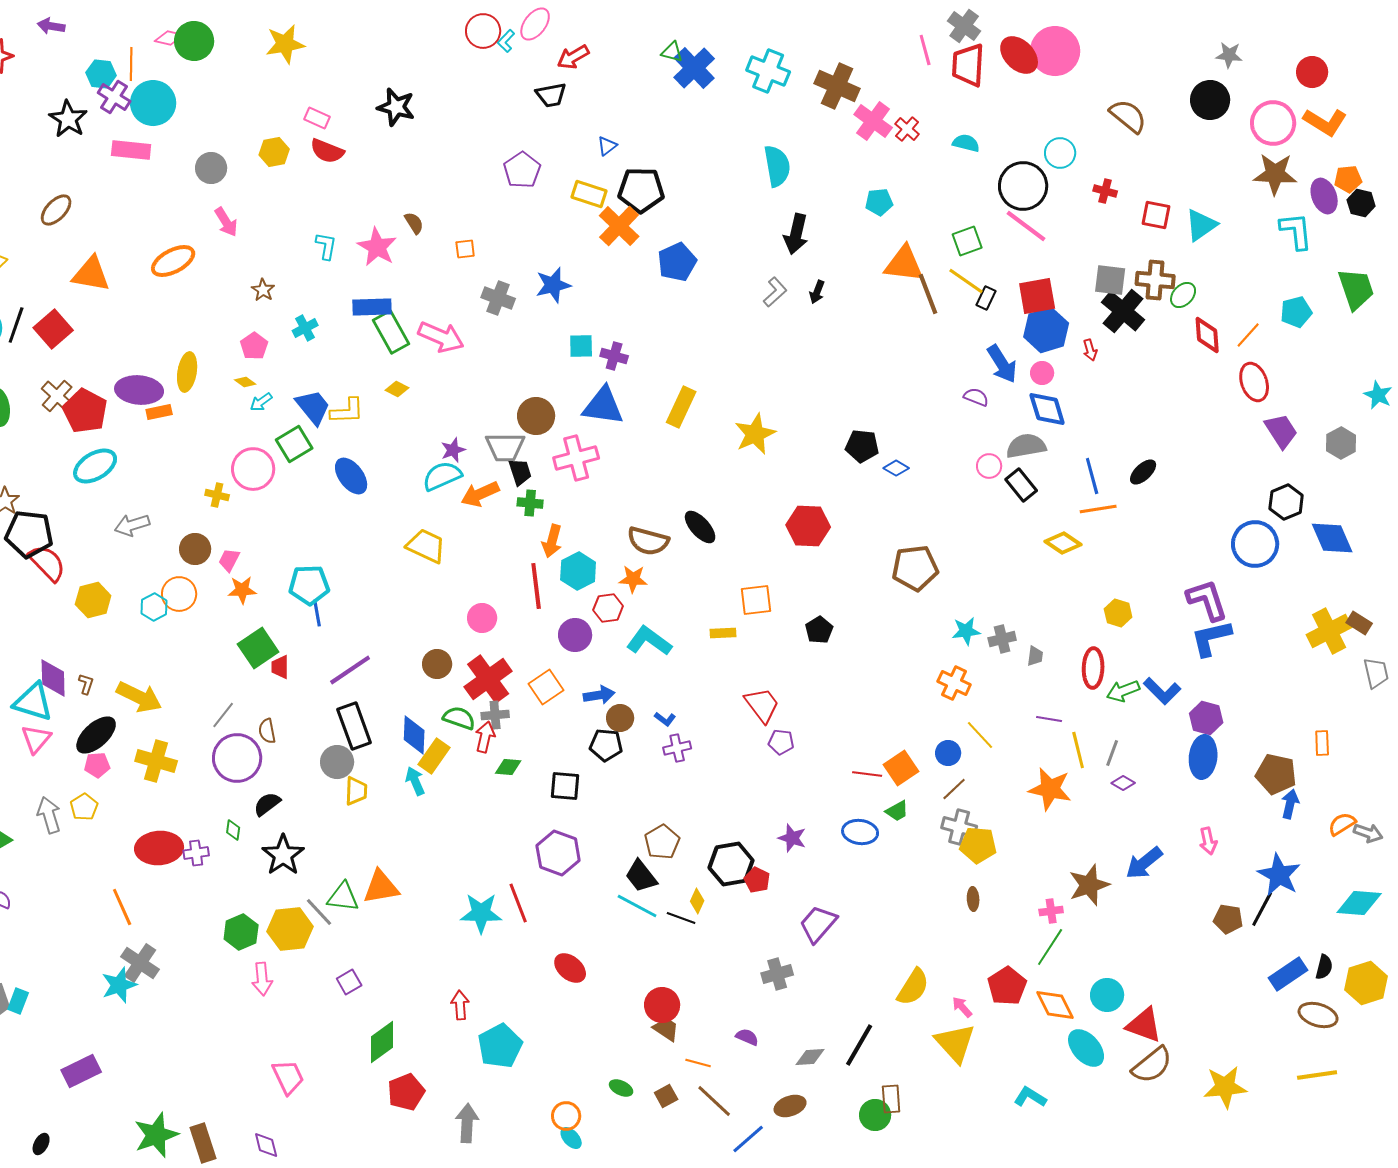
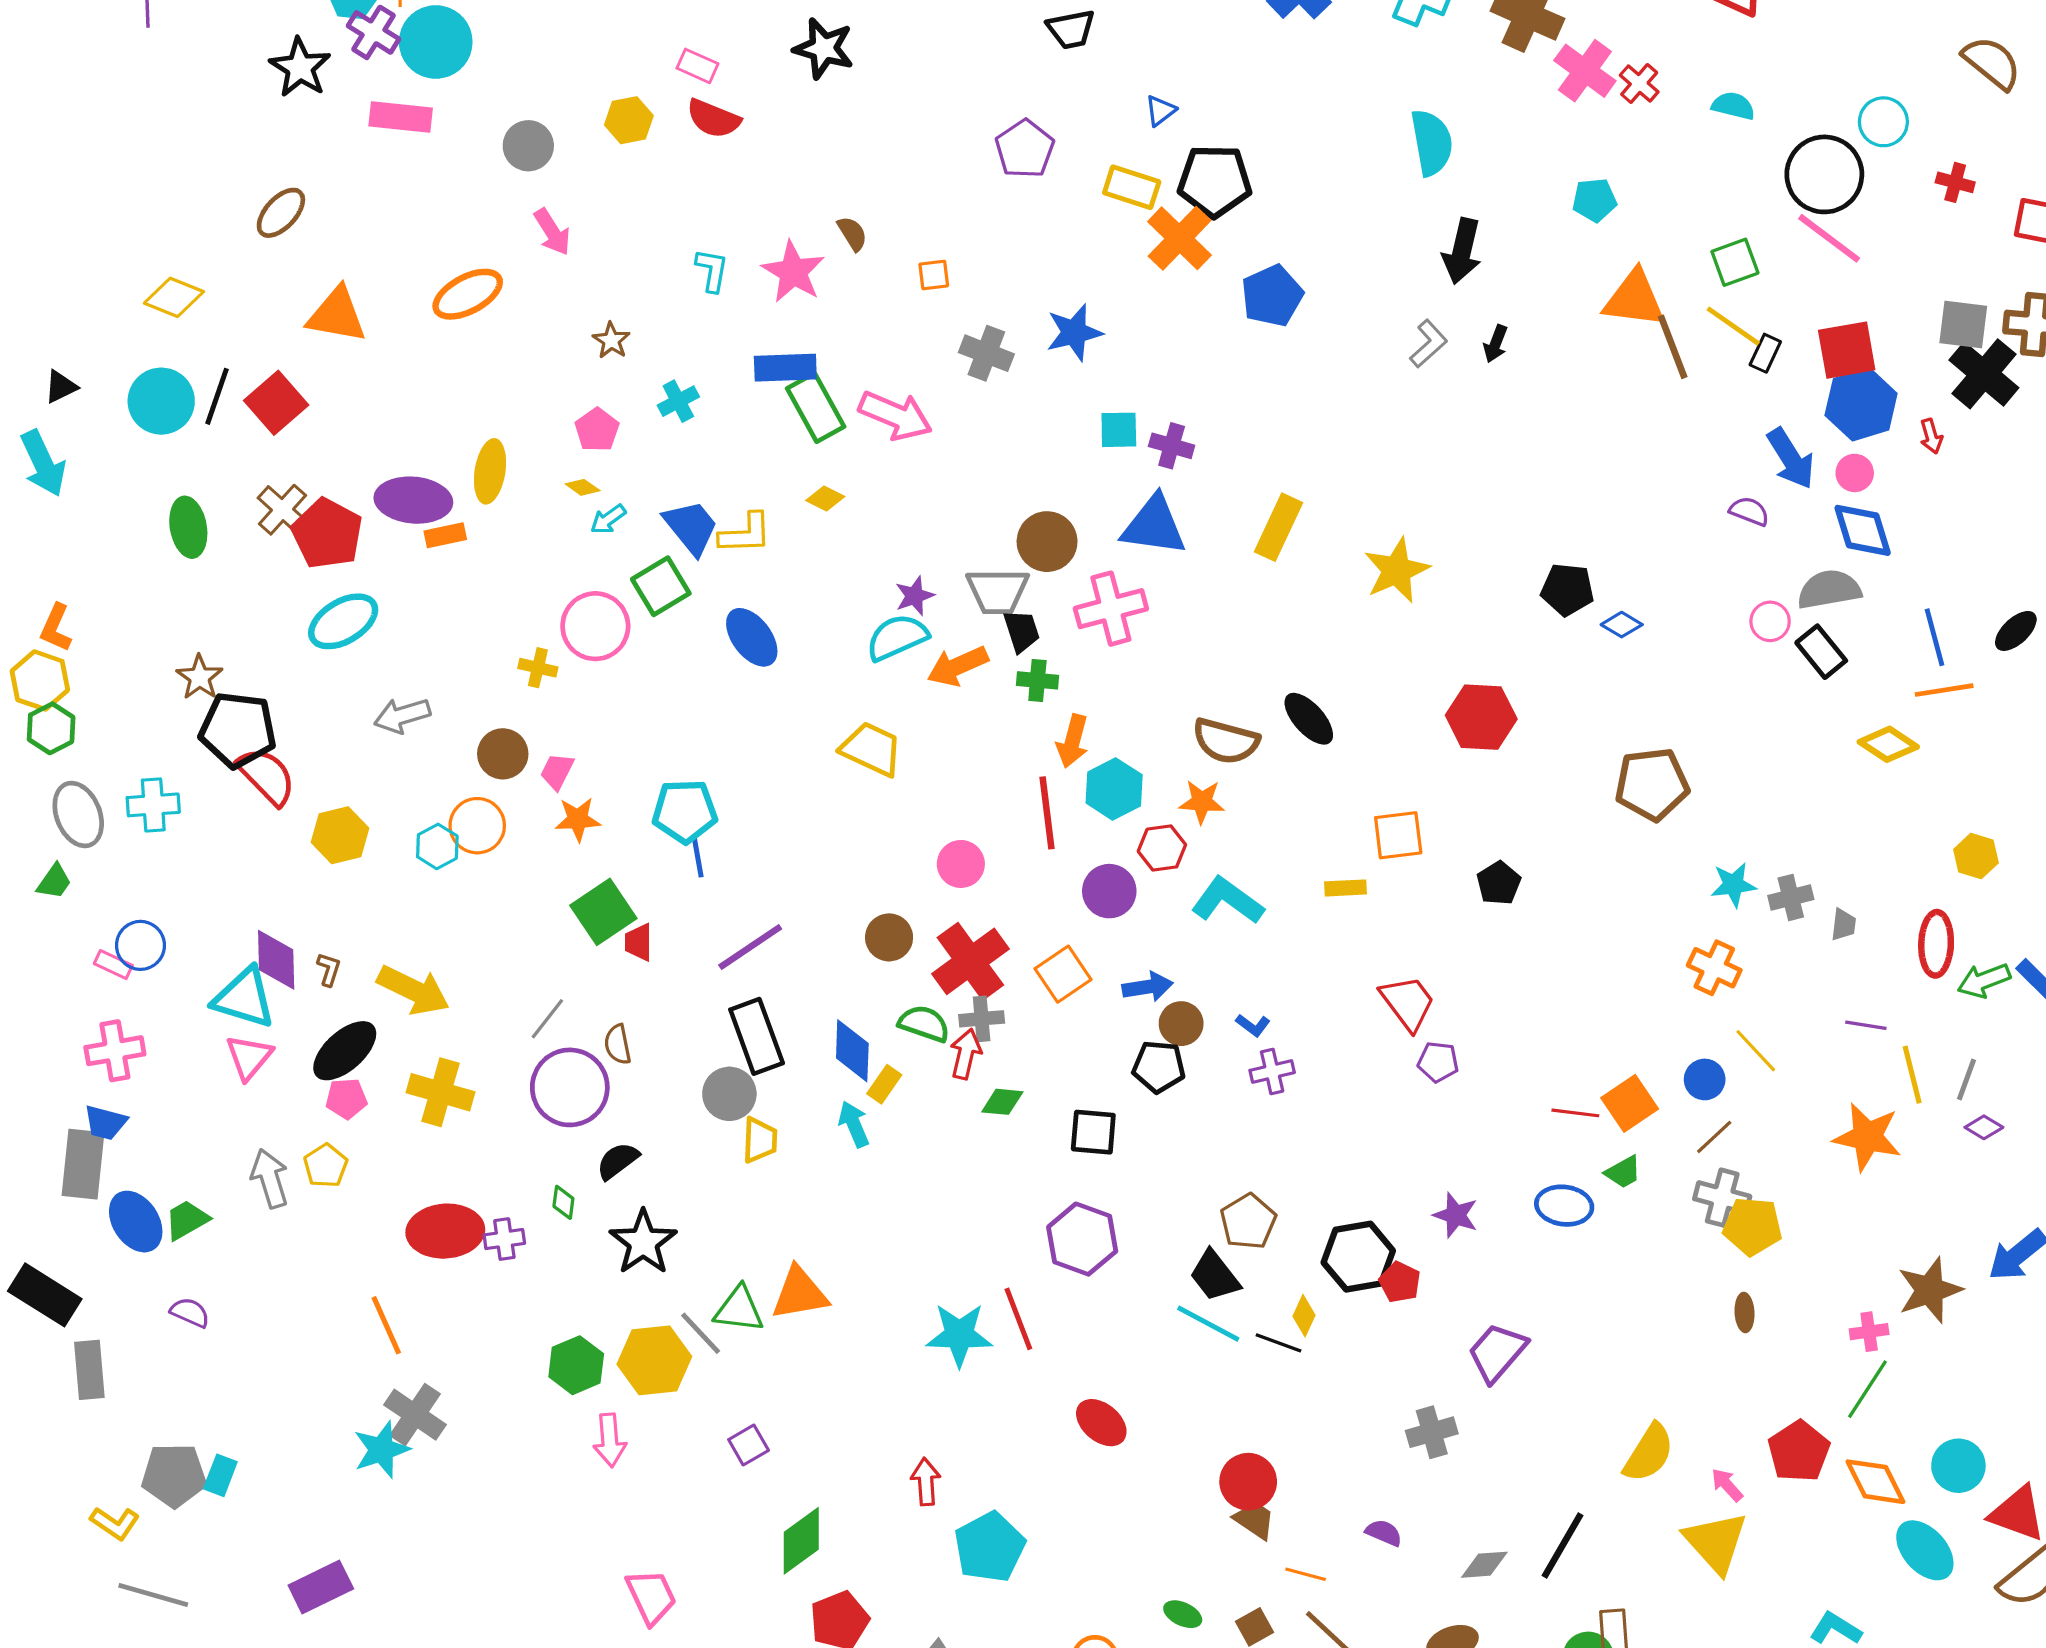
yellow rectangle: (434, 756) -> (884, 1084), size x0.7

